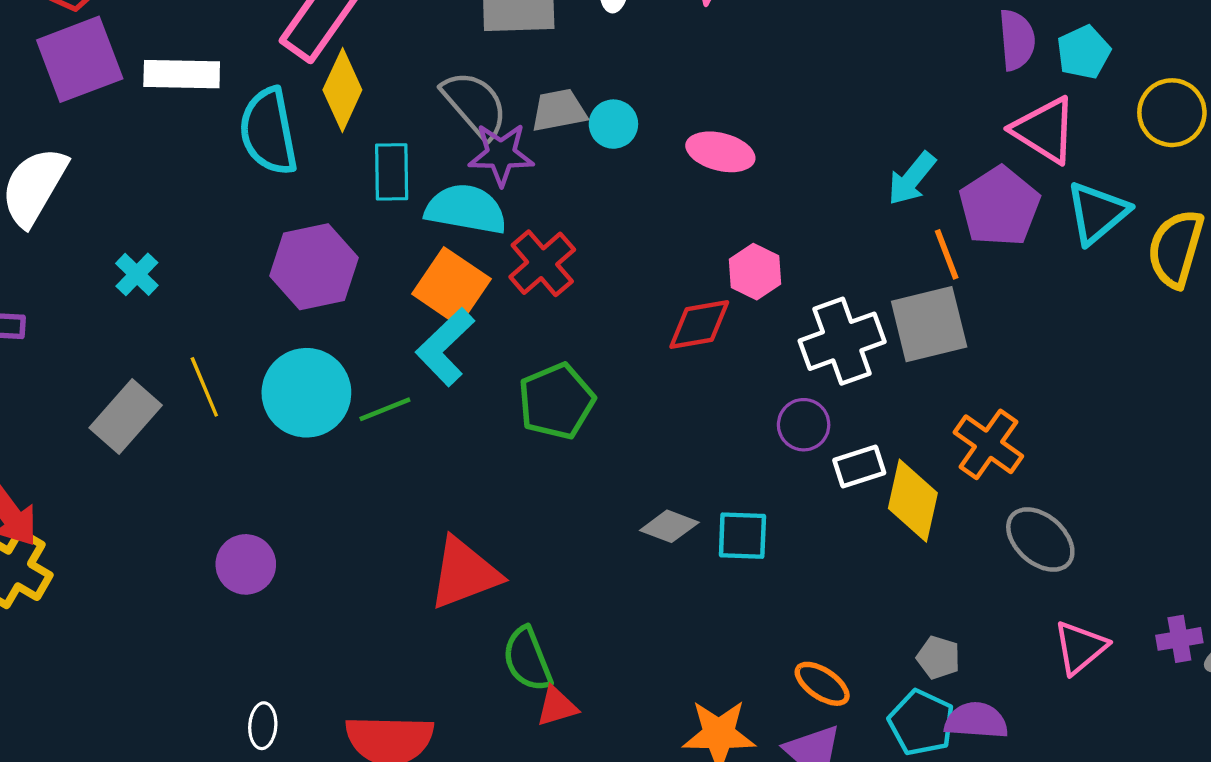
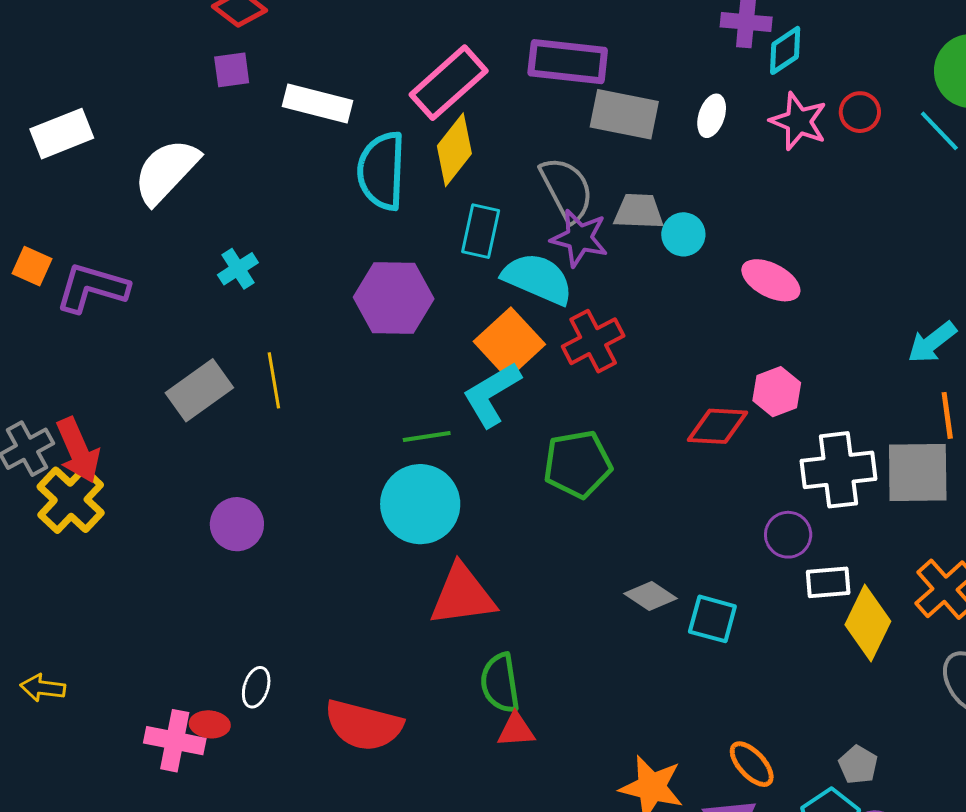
purple square: (80, 59) -> (232, 70), size x0.5
cyan circle: (306, 393) -> (420, 504), moved
purple circle: (246, 564) -> (237, 524), moved

